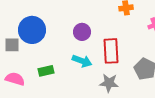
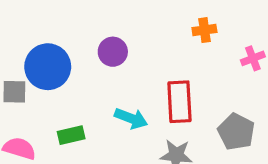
purple circle: (82, 32) -> (113, 52), moved

